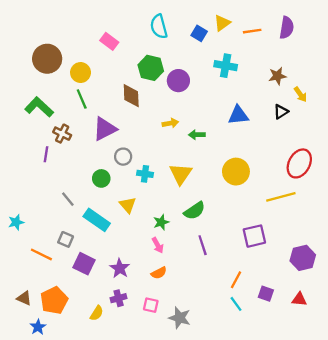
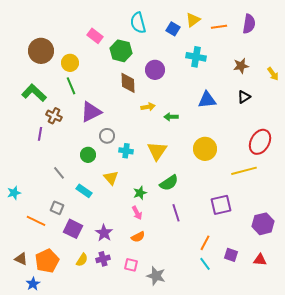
green hexagon: (151, 68) -> (121, 51), moved
yellow arrow: (300, 94) -> (273, 74), moved
brown diamond: (131, 96) -> (128, 83), moved
cyan rectangle: (97, 220) -> (84, 191), size x0.7
yellow semicircle: (97, 313) -> (82, 260), moved

